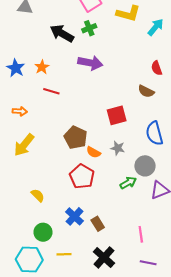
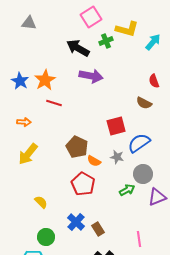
green cross: (89, 28) -> (106, 41), moved
black arrow: (62, 33) -> (78, 48), moved
orange star: (42, 67) -> (45, 80), size x1.5
blue semicircle: (154, 133) -> (139, 143), moved, turned 70

